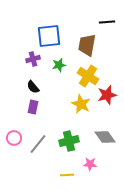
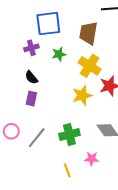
yellow star: (81, 104) -> (82, 95), turned 30
yellow line: (67, 175) -> (67, 170), turned 72

